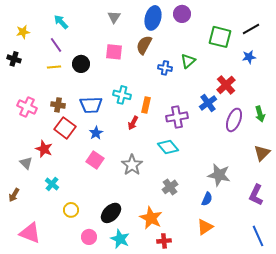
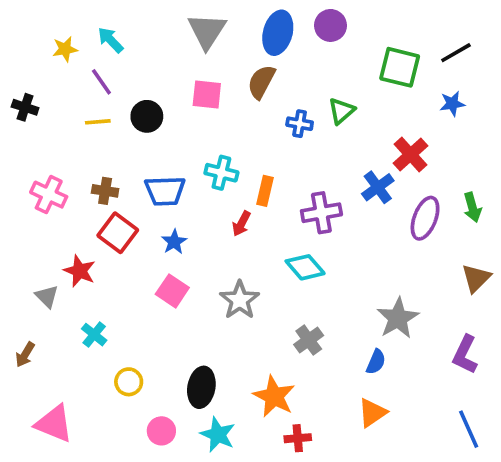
gray triangle: (114, 17) -> (207, 31), size x1.6
yellow star: (23, 32) -> (65, 49), moved
gray star: (219, 175) -> (398, 318), turned 30
black ellipse: (111, 213) -> (201, 387), turned -35

